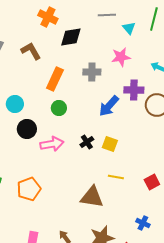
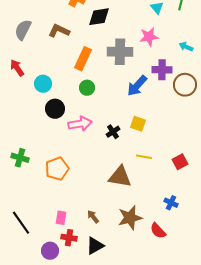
brown L-shape: (31, 51) -> (59, 31), turned -35
gray cross: (92, 72) -> (120, 52), size x1.4
black cross: (87, 142) -> (113, 132), moved

